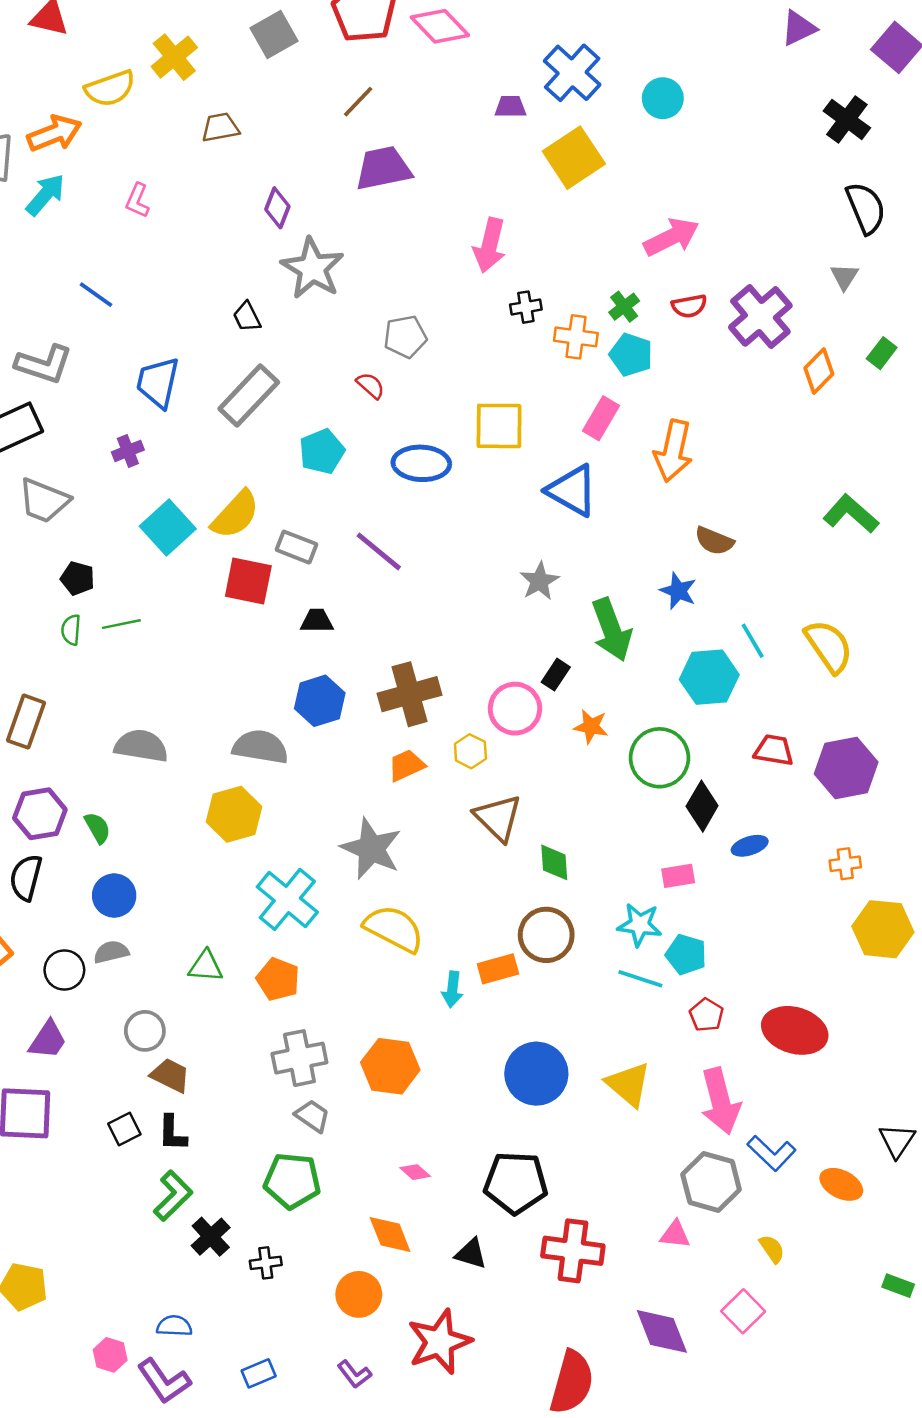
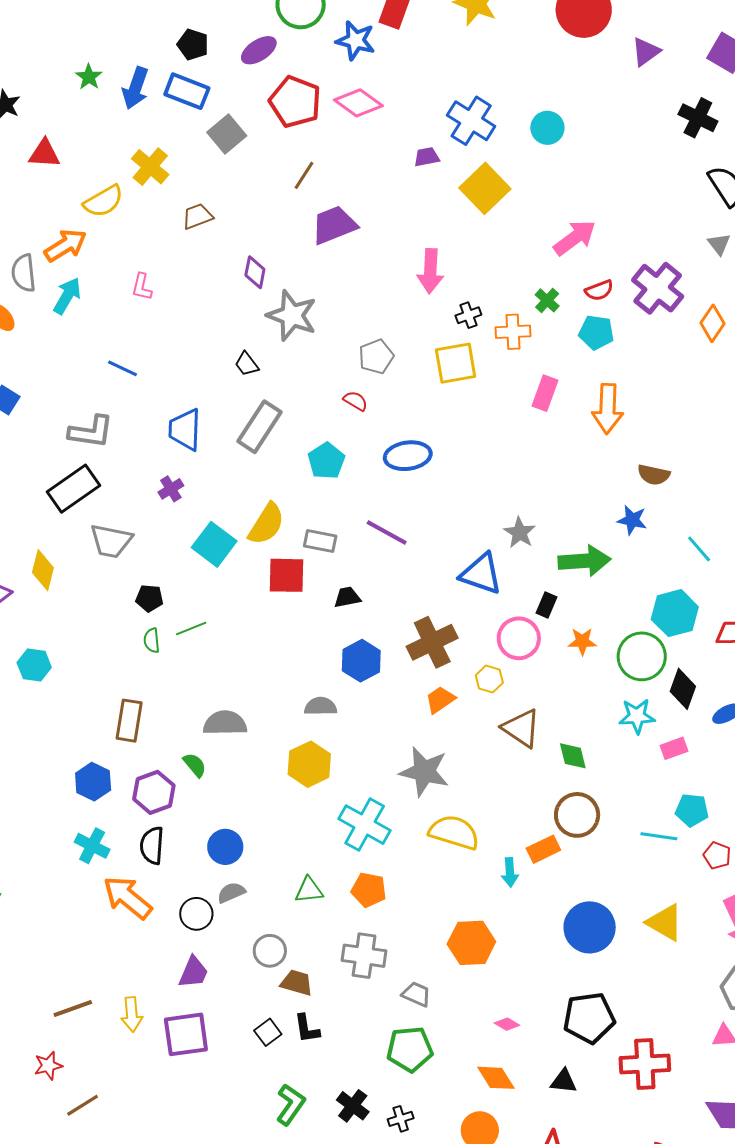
cyan pentagon: (631, 355) -> (596, 332), moved
yellow square: (499, 426) -> (456, 363), moved
blue triangle: (572, 490) -> (481, 574), moved
green arrow: (611, 630) -> (584, 561), turned -63
cyan hexagon: (709, 677) -> (675, 613), moved
gray semicircle: (260, 747) -> (321, 706), size x0.7
green semicircle: (98, 828) -> (195, 765), moved
cyan star: (640, 925) -> (637, 716), moved
gray cross: (299, 1058) -> (364, 956), moved, turned 30
green L-shape: (173, 1196) -> (291, 1104), moved

